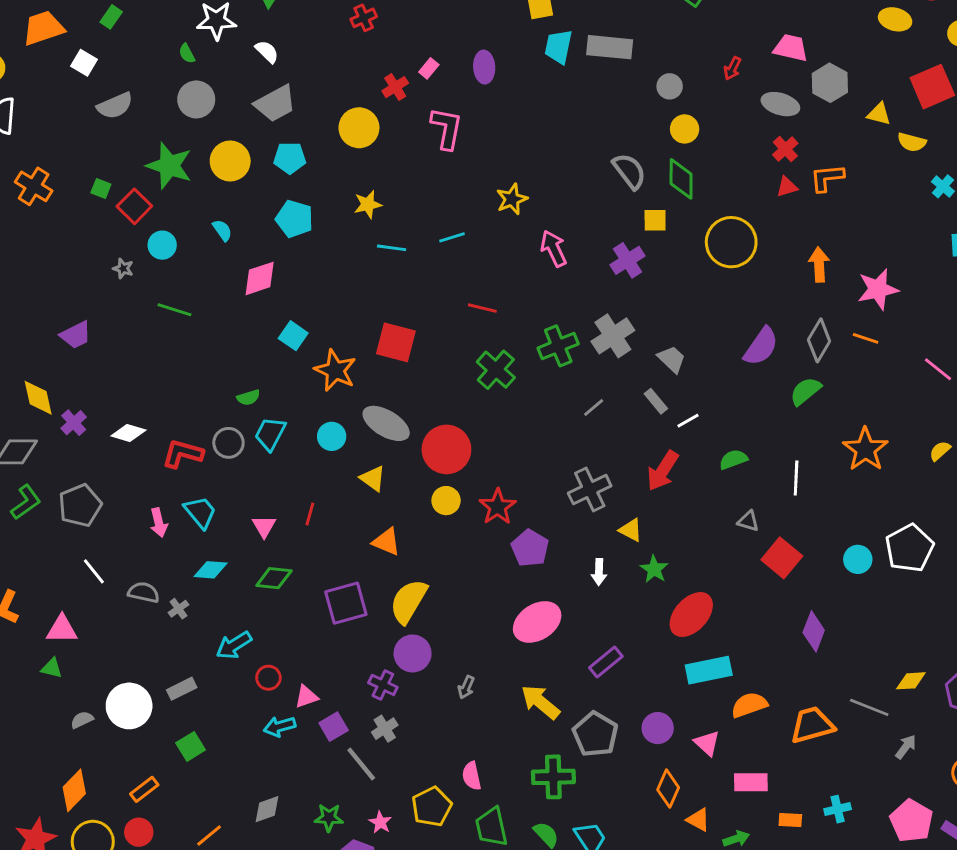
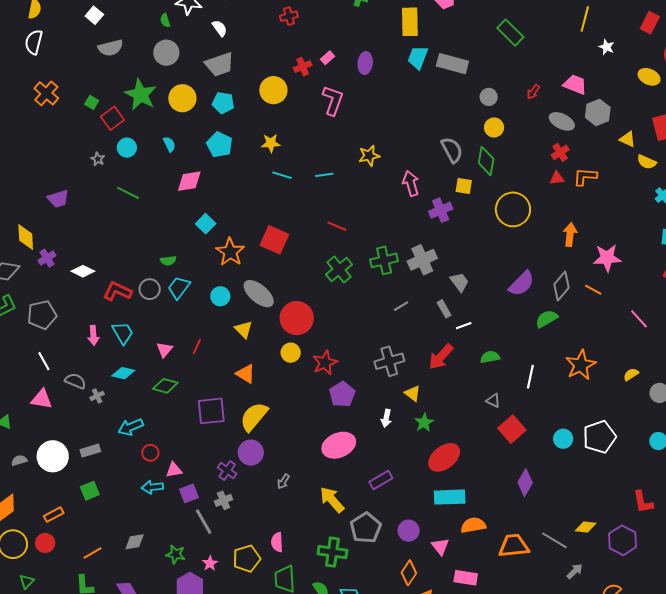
pink arrow: (554, 249) -> (411, 183), moved
pink triangle: (62, 629) -> (42, 399), moved

